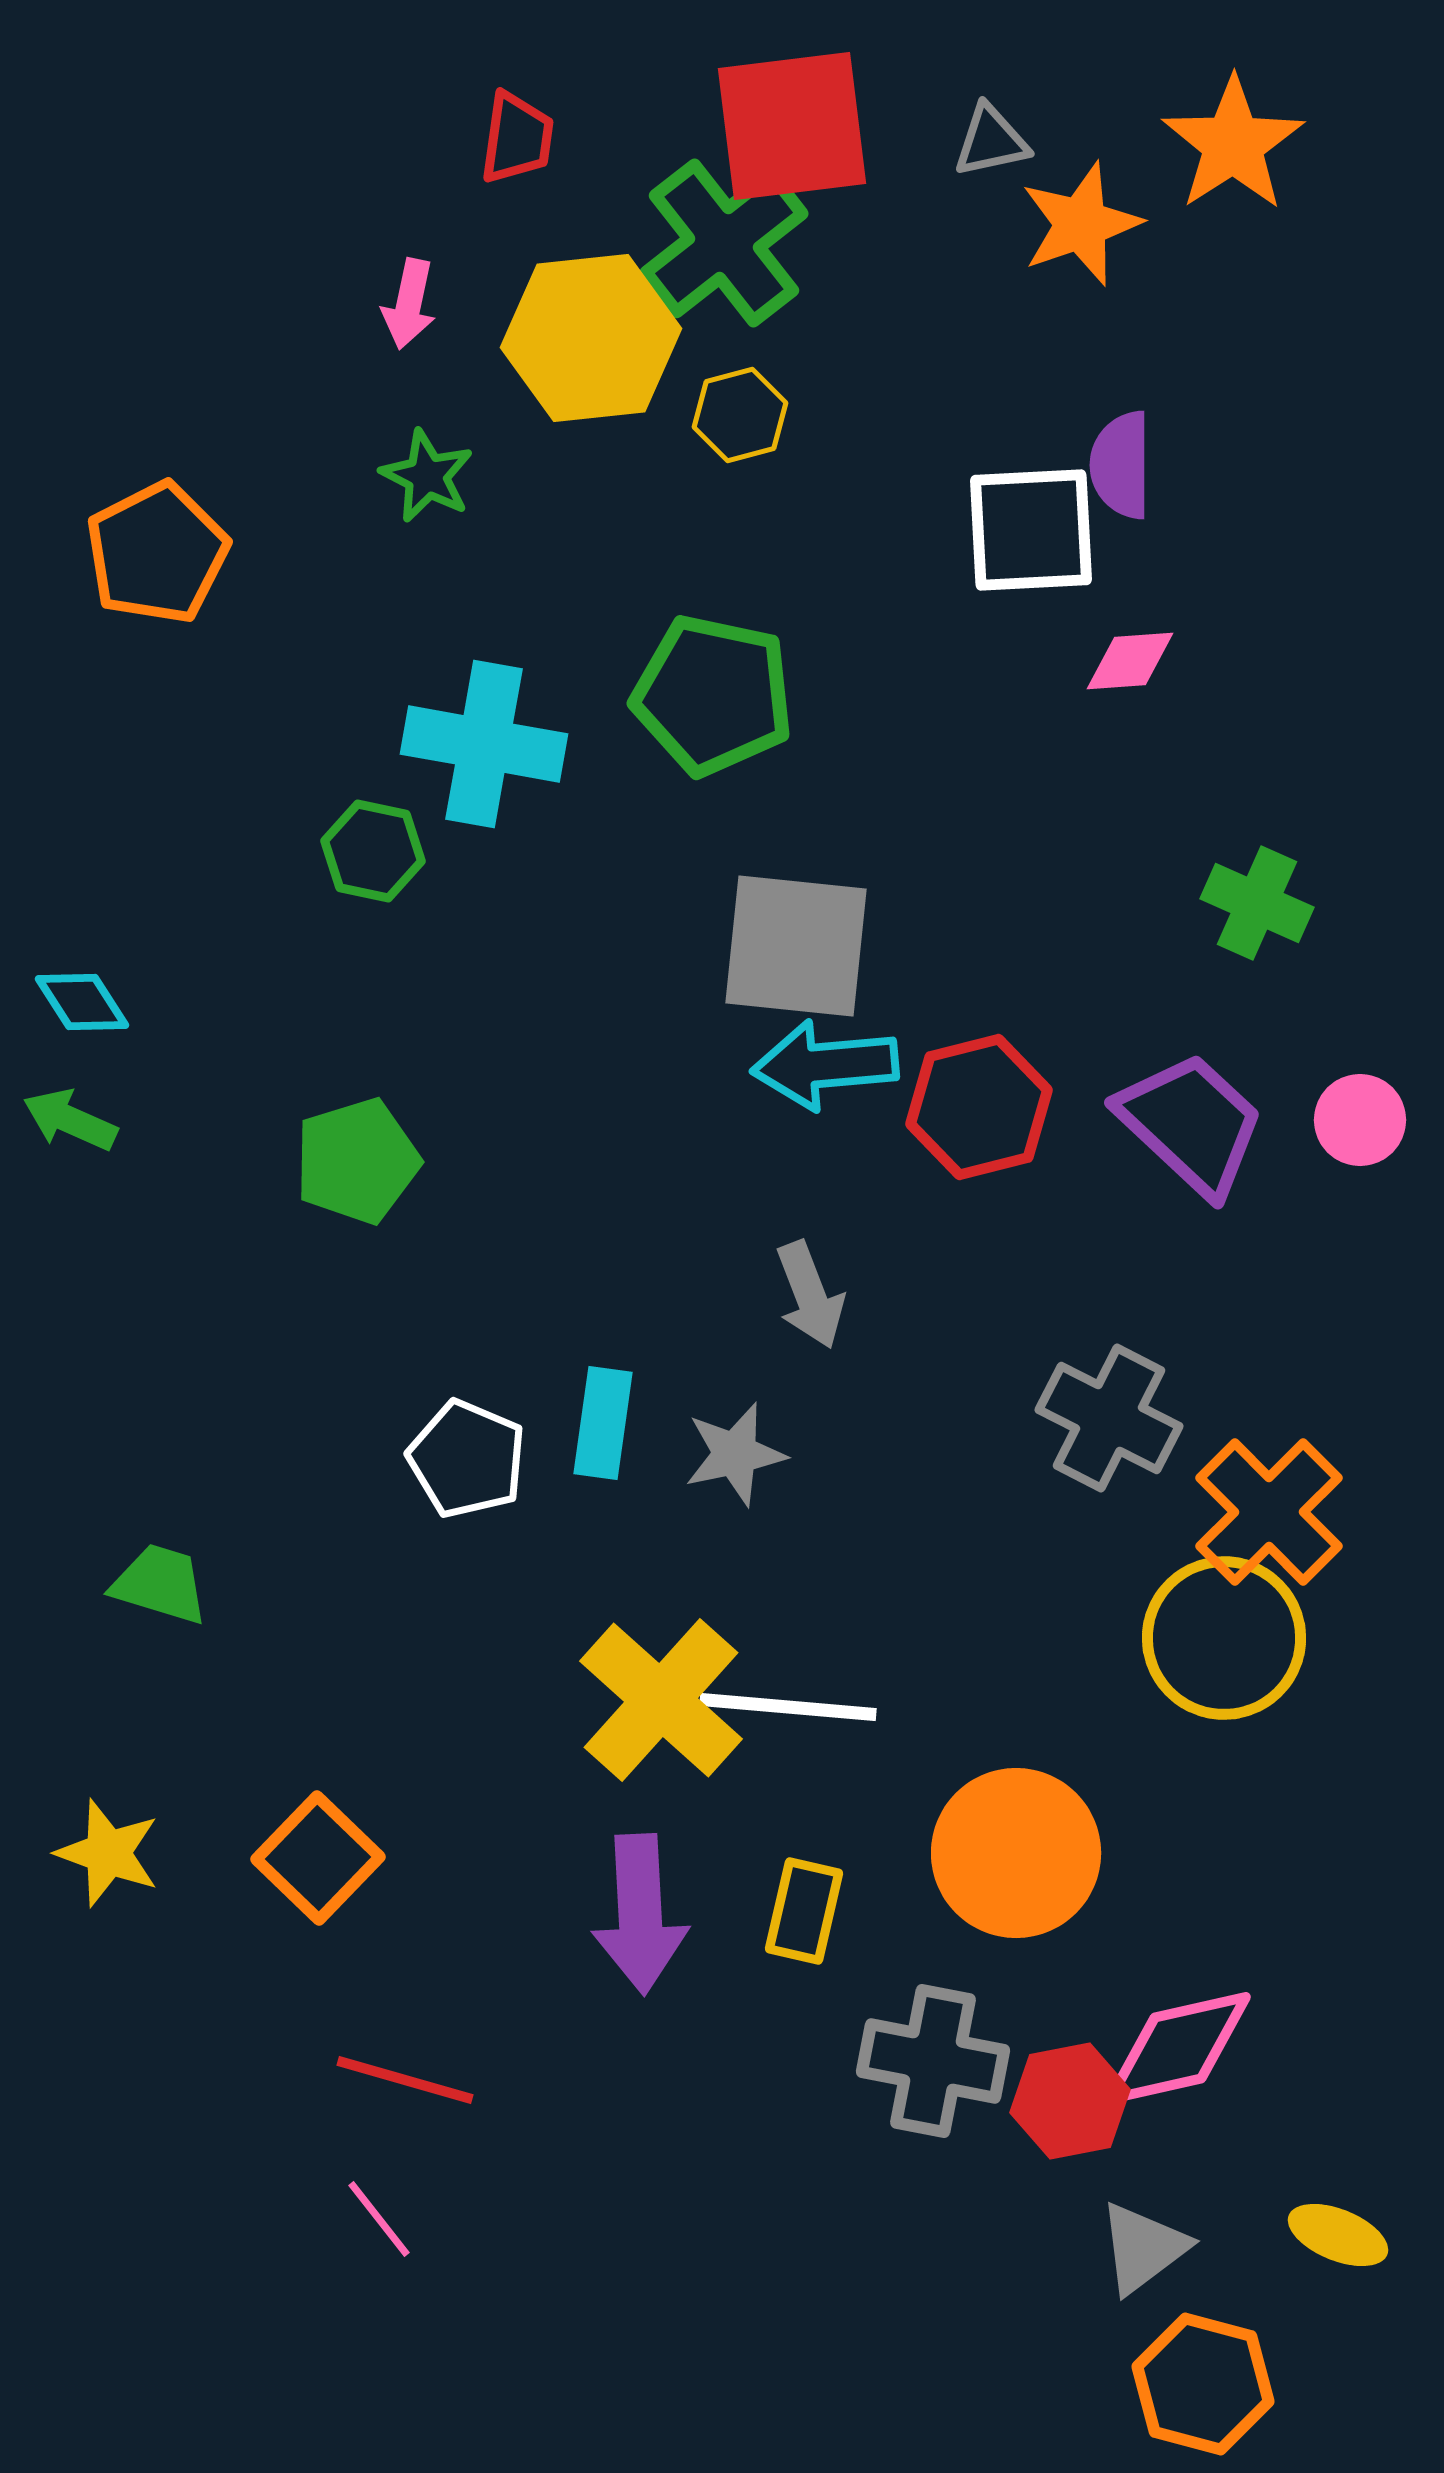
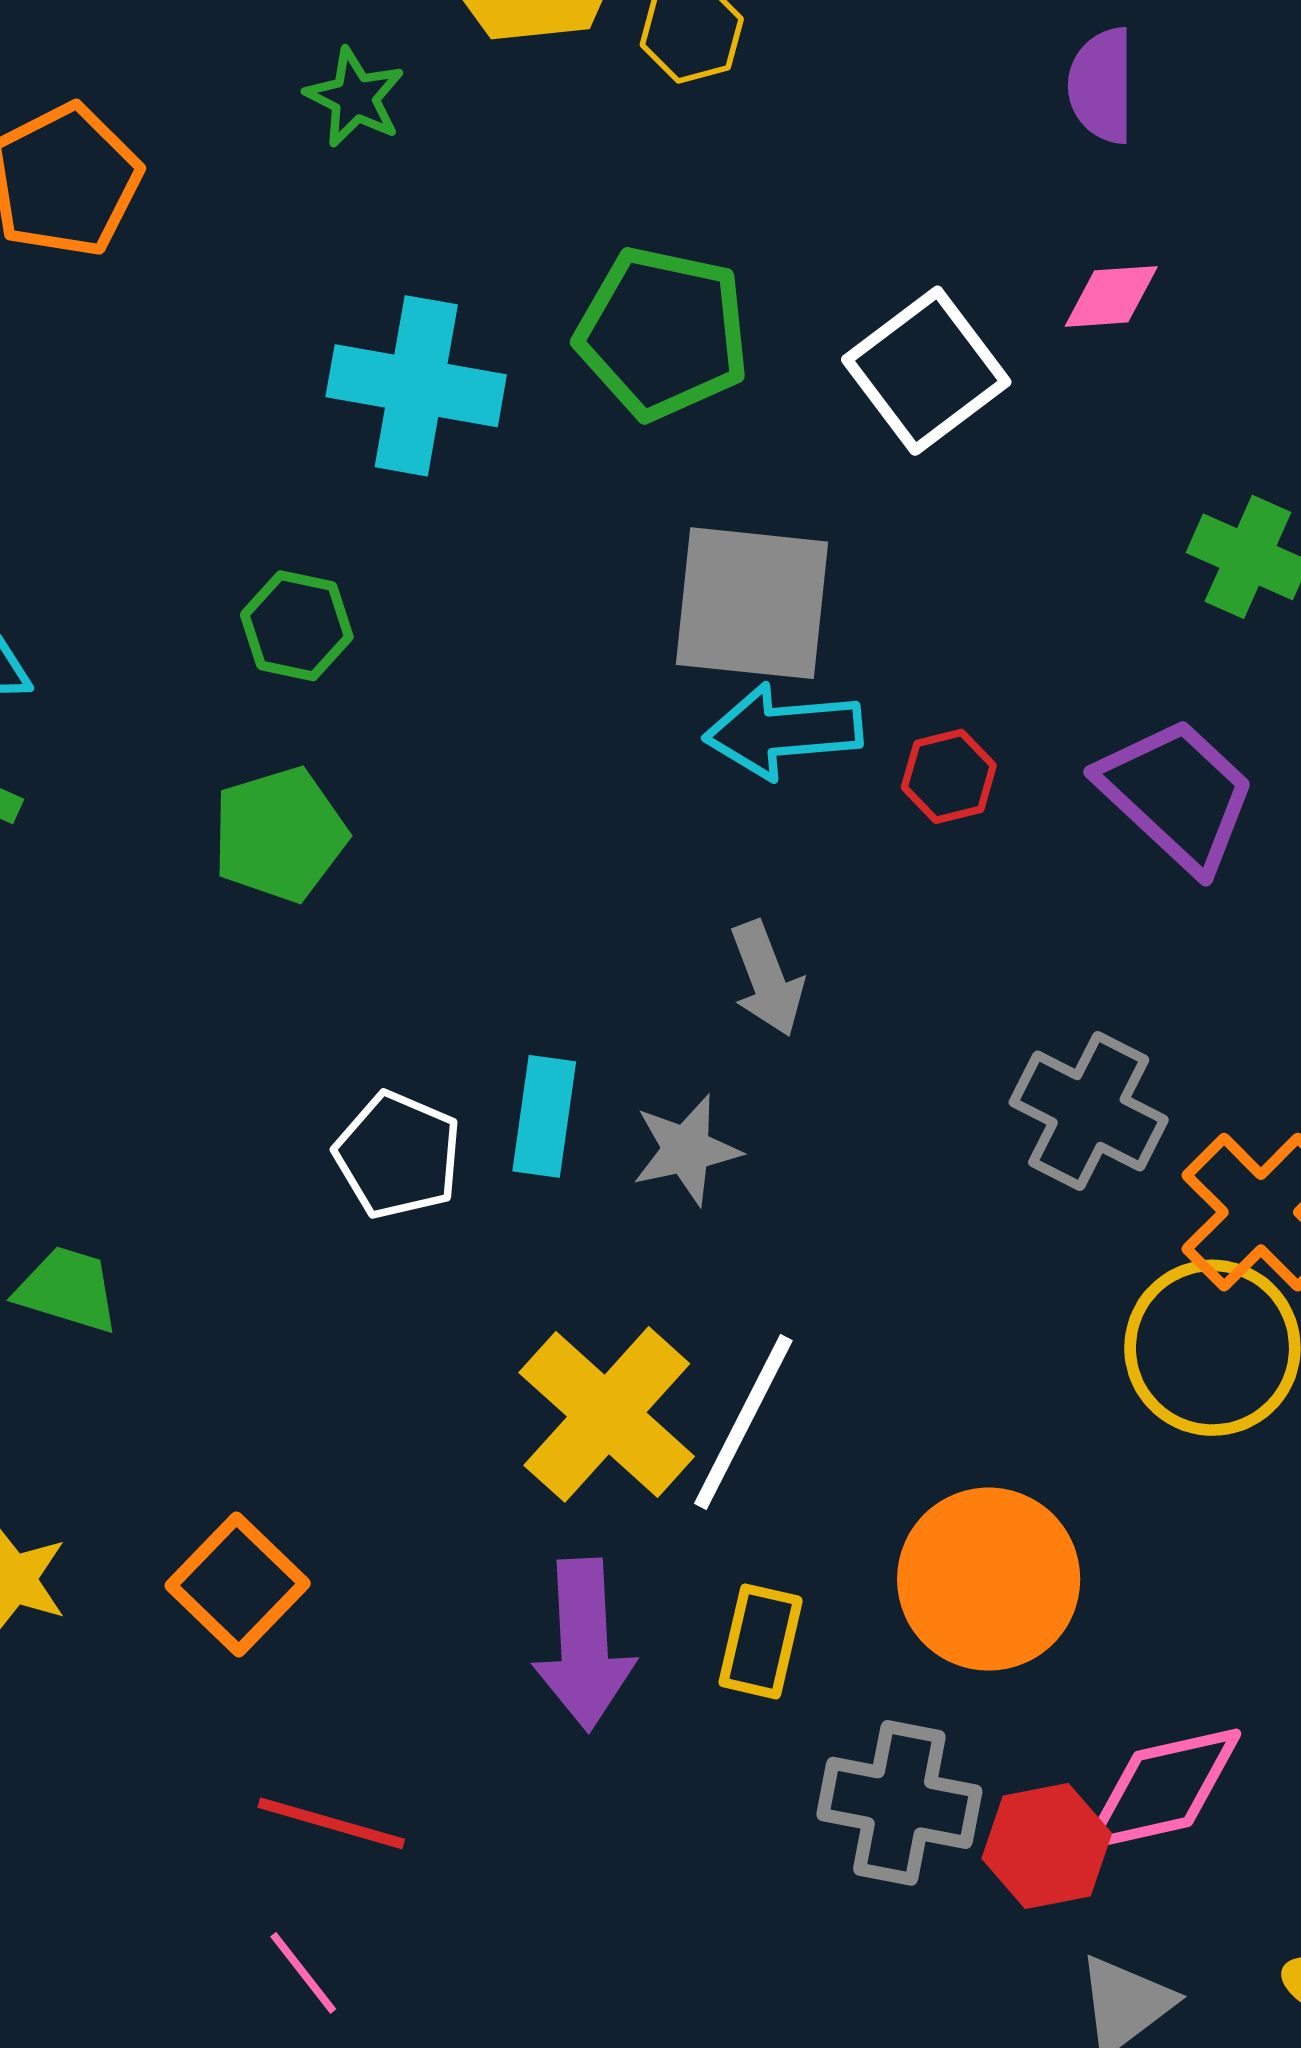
white square: (1031, 530) -> (926, 371), moved, turned -34
green hexagon: (373, 851) -> (297, 626), moved
red hexagon: (979, 1107) -> (949, 776), size x0.6
white line: (788, 1707) -> (743, 1422), turned -68

